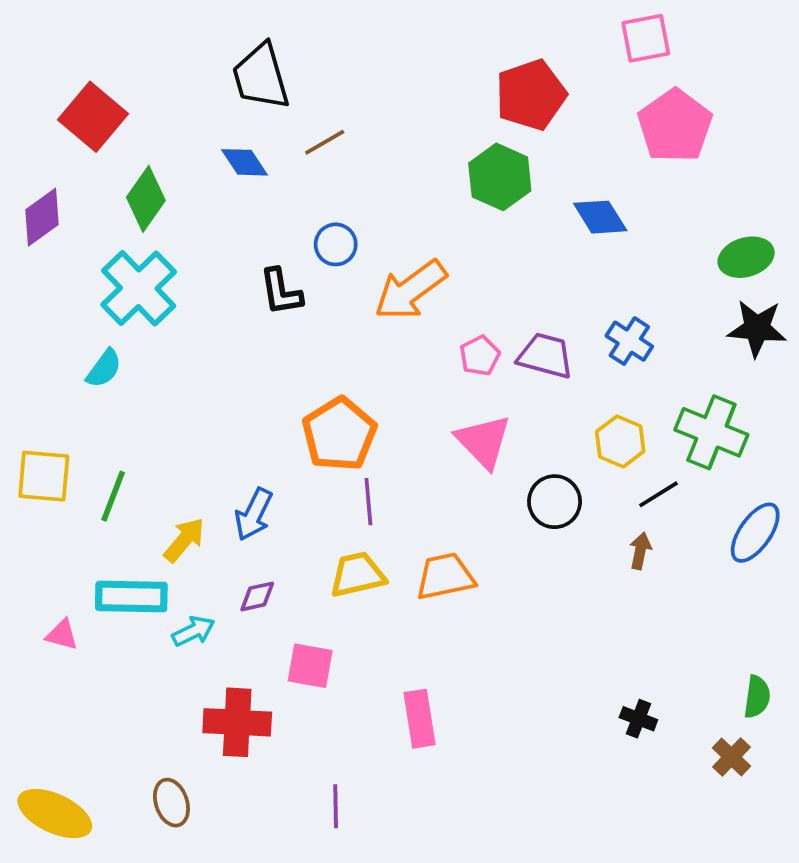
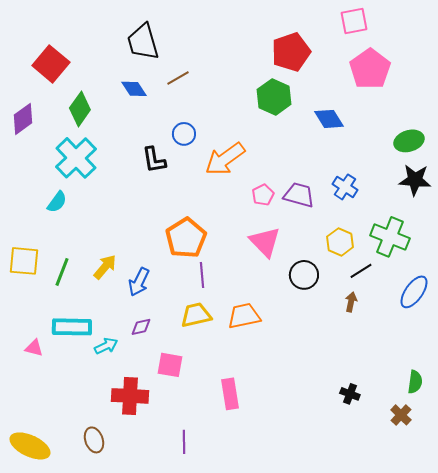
yellow arrow: (184, 540) -> (105, 267), moved

